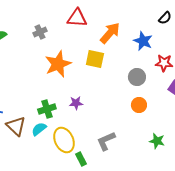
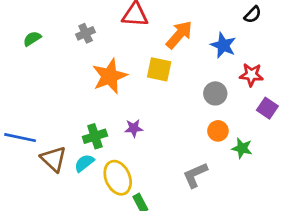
gray L-shape: (106, 141) -> (195, 175), moved
green star: (157, 141) -> (242, 148), moved

